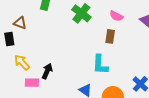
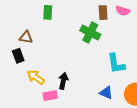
green cross: (81, 13) -> (90, 33), moved
brown rectangle: (110, 36) -> (103, 13), moved

